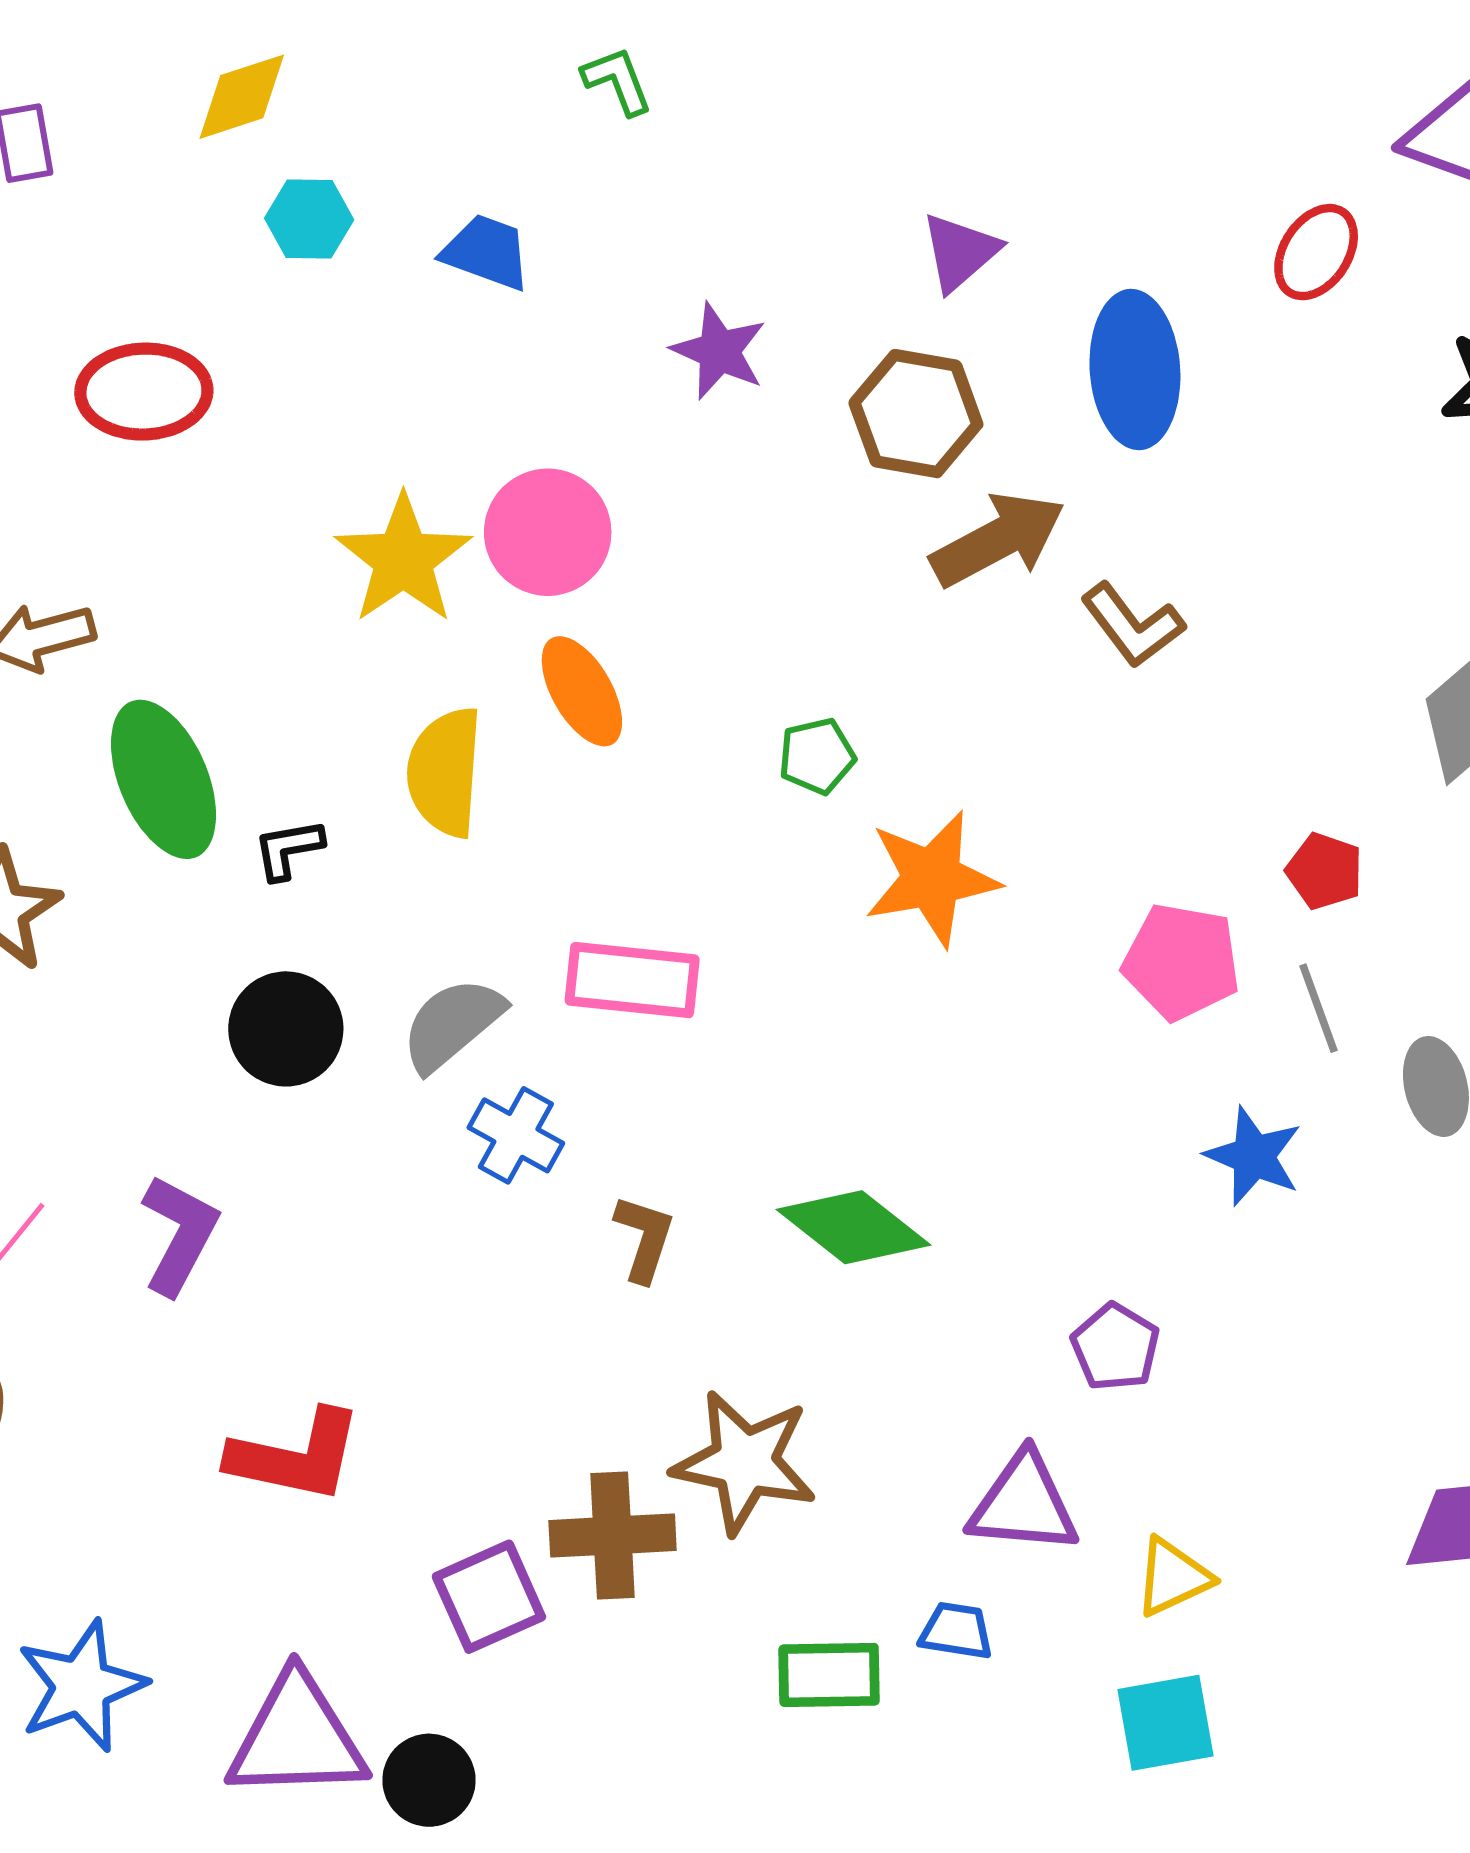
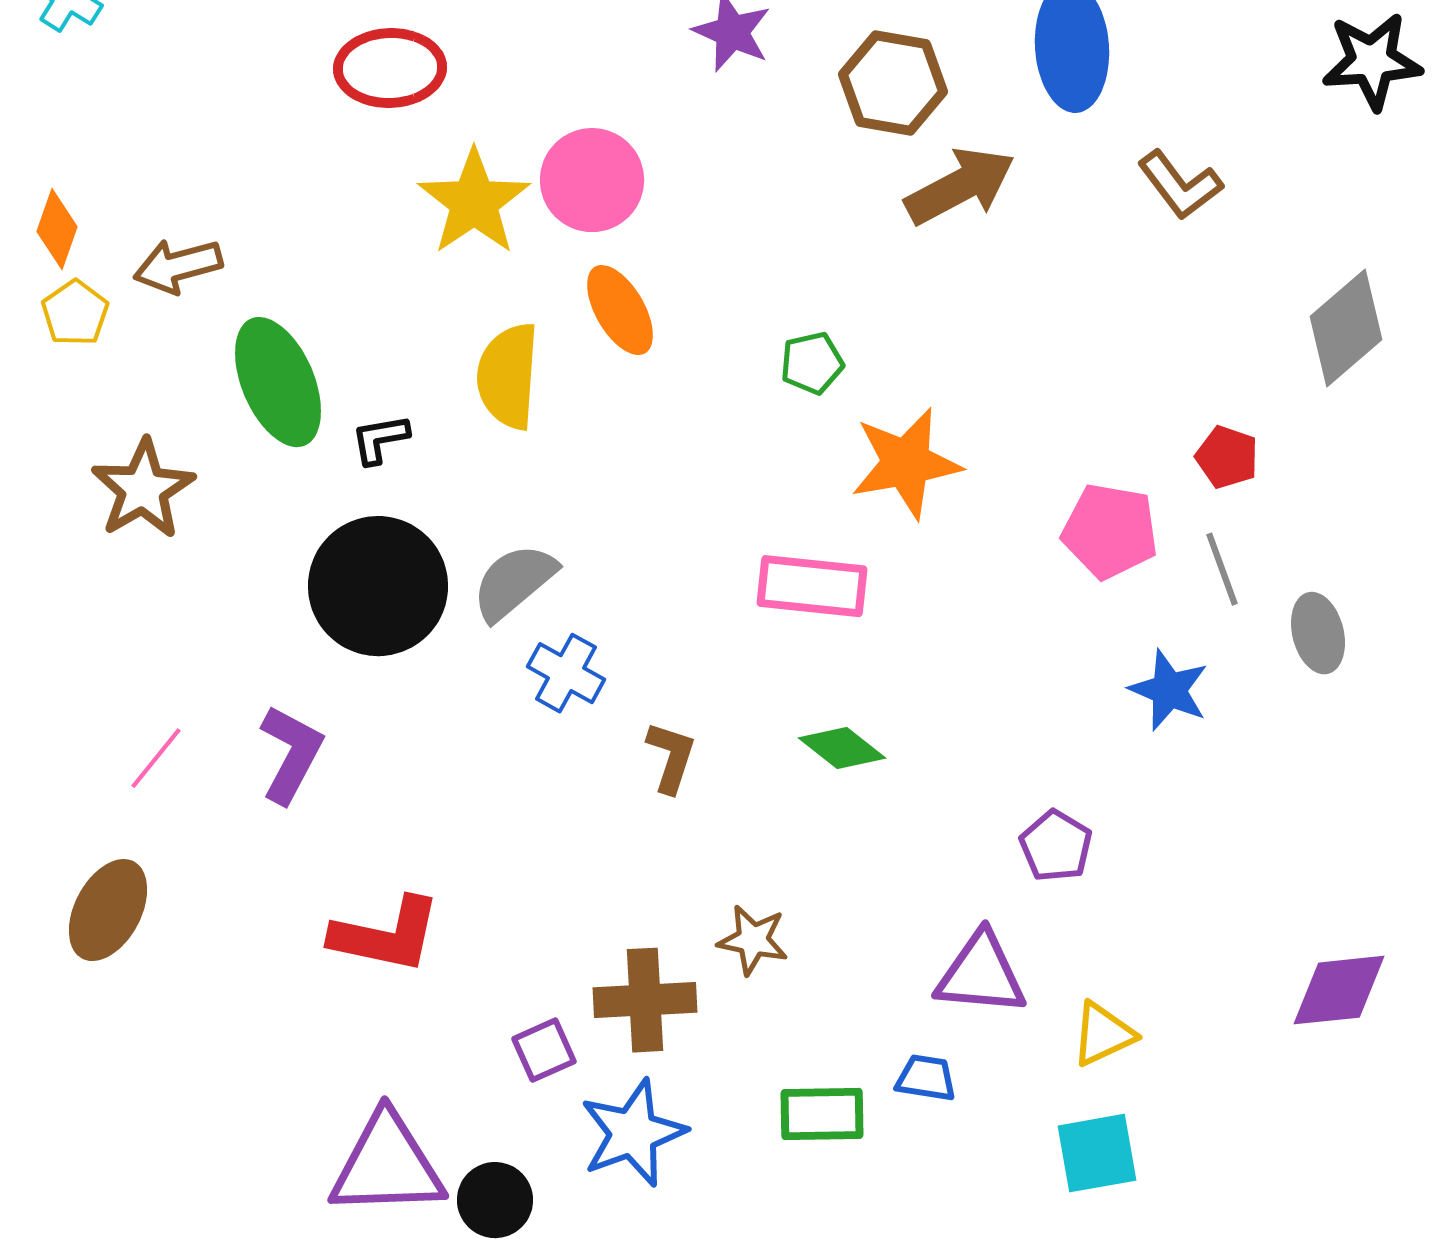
red ellipse: (144, 392) -> (390, 68), moved
brown L-shape: (1133, 625) -> (1180, 185), moved
pink rectangle: (632, 980) -> (812, 586), moved
black circle: (286, 1029) -> (378, 586), size x1.5
green diamond: (854, 1227) -> (842, 748), size x0.7
brown star: (745, 1462) -> (753, 940), size x0.6
purple square: (489, 1597) -> (544, 1050), size x0.7
blue star: (82, 1686) -> (633, 1133), moved

